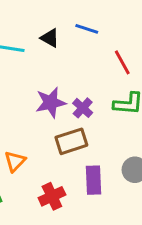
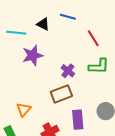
purple star: (51, 102) -> (33, 55), moved

